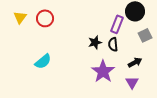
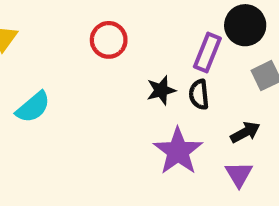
red circle: (45, 18) -> (109, 40), moved
cyan semicircle: (43, 61) -> (33, 107), moved

